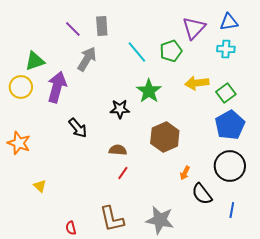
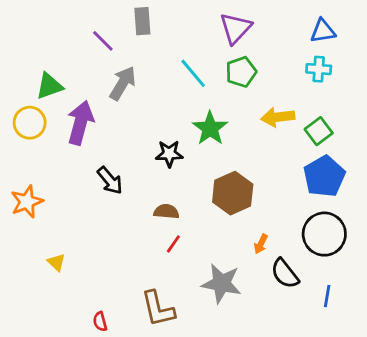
gray rectangle: (102, 26) -> (142, 21), moved
purple triangle: (194, 28) -> (235, 28), moved
orange star: (19, 143) -> (27, 202), turned 30
gray star: (160, 220) -> (221, 283), moved

